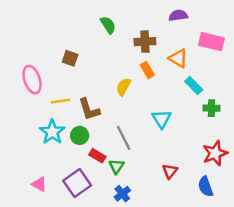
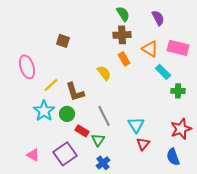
purple semicircle: (178, 15) -> (158, 18), moved, turned 70
green semicircle: (108, 25) -> (123, 14), moved
pink rectangle: (211, 42) -> (178, 48), moved
brown square: (70, 58) -> (63, 41), moved
yellow semicircle: (124, 87) -> (104, 73), turned 112
yellow line: (61, 101) -> (51, 85), turned -35
cyan triangle: (162, 119) -> (136, 125), moved

